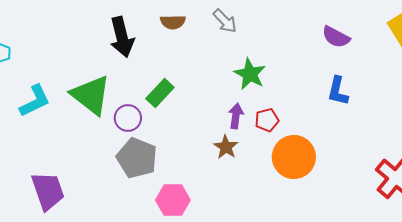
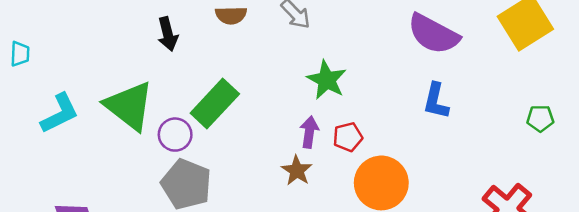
black arrow: (122, 37) -> (168, 34), size x0.7
purple semicircle: (336, 37) -> (433, 34), size x1.5
green rectangle: (160, 93) -> (215, 103), size x1.4

